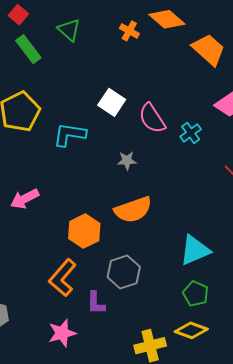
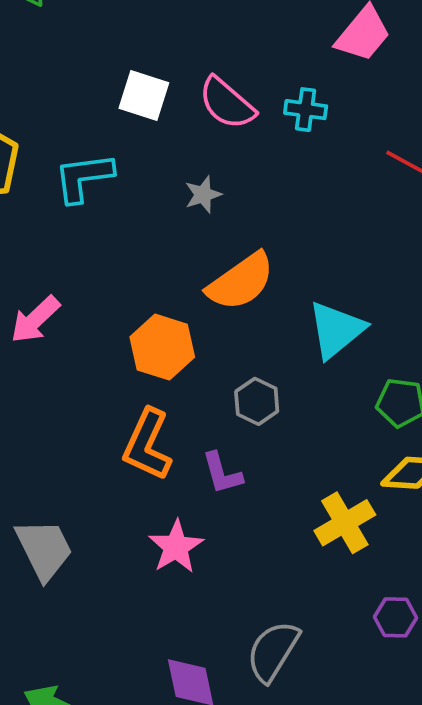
cyan cross: (191, 133) -> (306, 110), turned -30
cyan triangle: (195, 250) -> (336, 330), moved
gray hexagon: (124, 272) -> (257, 401), size x0.7

